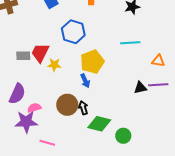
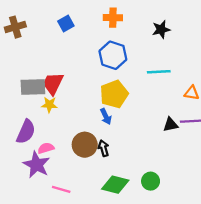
blue hexagon: (73, 32) -> (113, 55), moved
gray rectangle: (23, 56) -> (33, 87), size x1.5
yellow star: (54, 65) -> (49, 105), moved
purple star: (26, 122) -> (36, 165), turned 30
green diamond: (99, 124) -> (115, 185), moved

